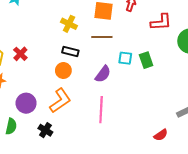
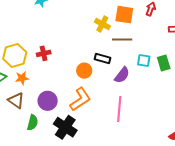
yellow cross: (69, 24) -> (102, 24), moved
black rectangle: (70, 51) -> (103, 59), moved
red cross: (20, 54) -> (44, 53), turned 32
black cross: (45, 130) -> (65, 127), size x1.6

